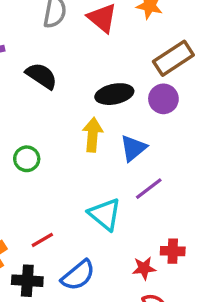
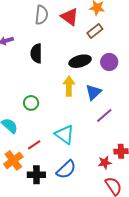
brown rectangle: (173, 58) -> (95, 31), moved, size x0.7
black semicircle: (41, 76) -> (36, 53), turned -120
cyan triangle: (105, 214) -> (65, 135), moved
red line: (42, 240) -> (34, 145), moved

